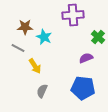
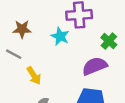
cyan star: (44, 37) -> (60, 36), moved
purple semicircle: (86, 58) -> (95, 66), size x1.5

